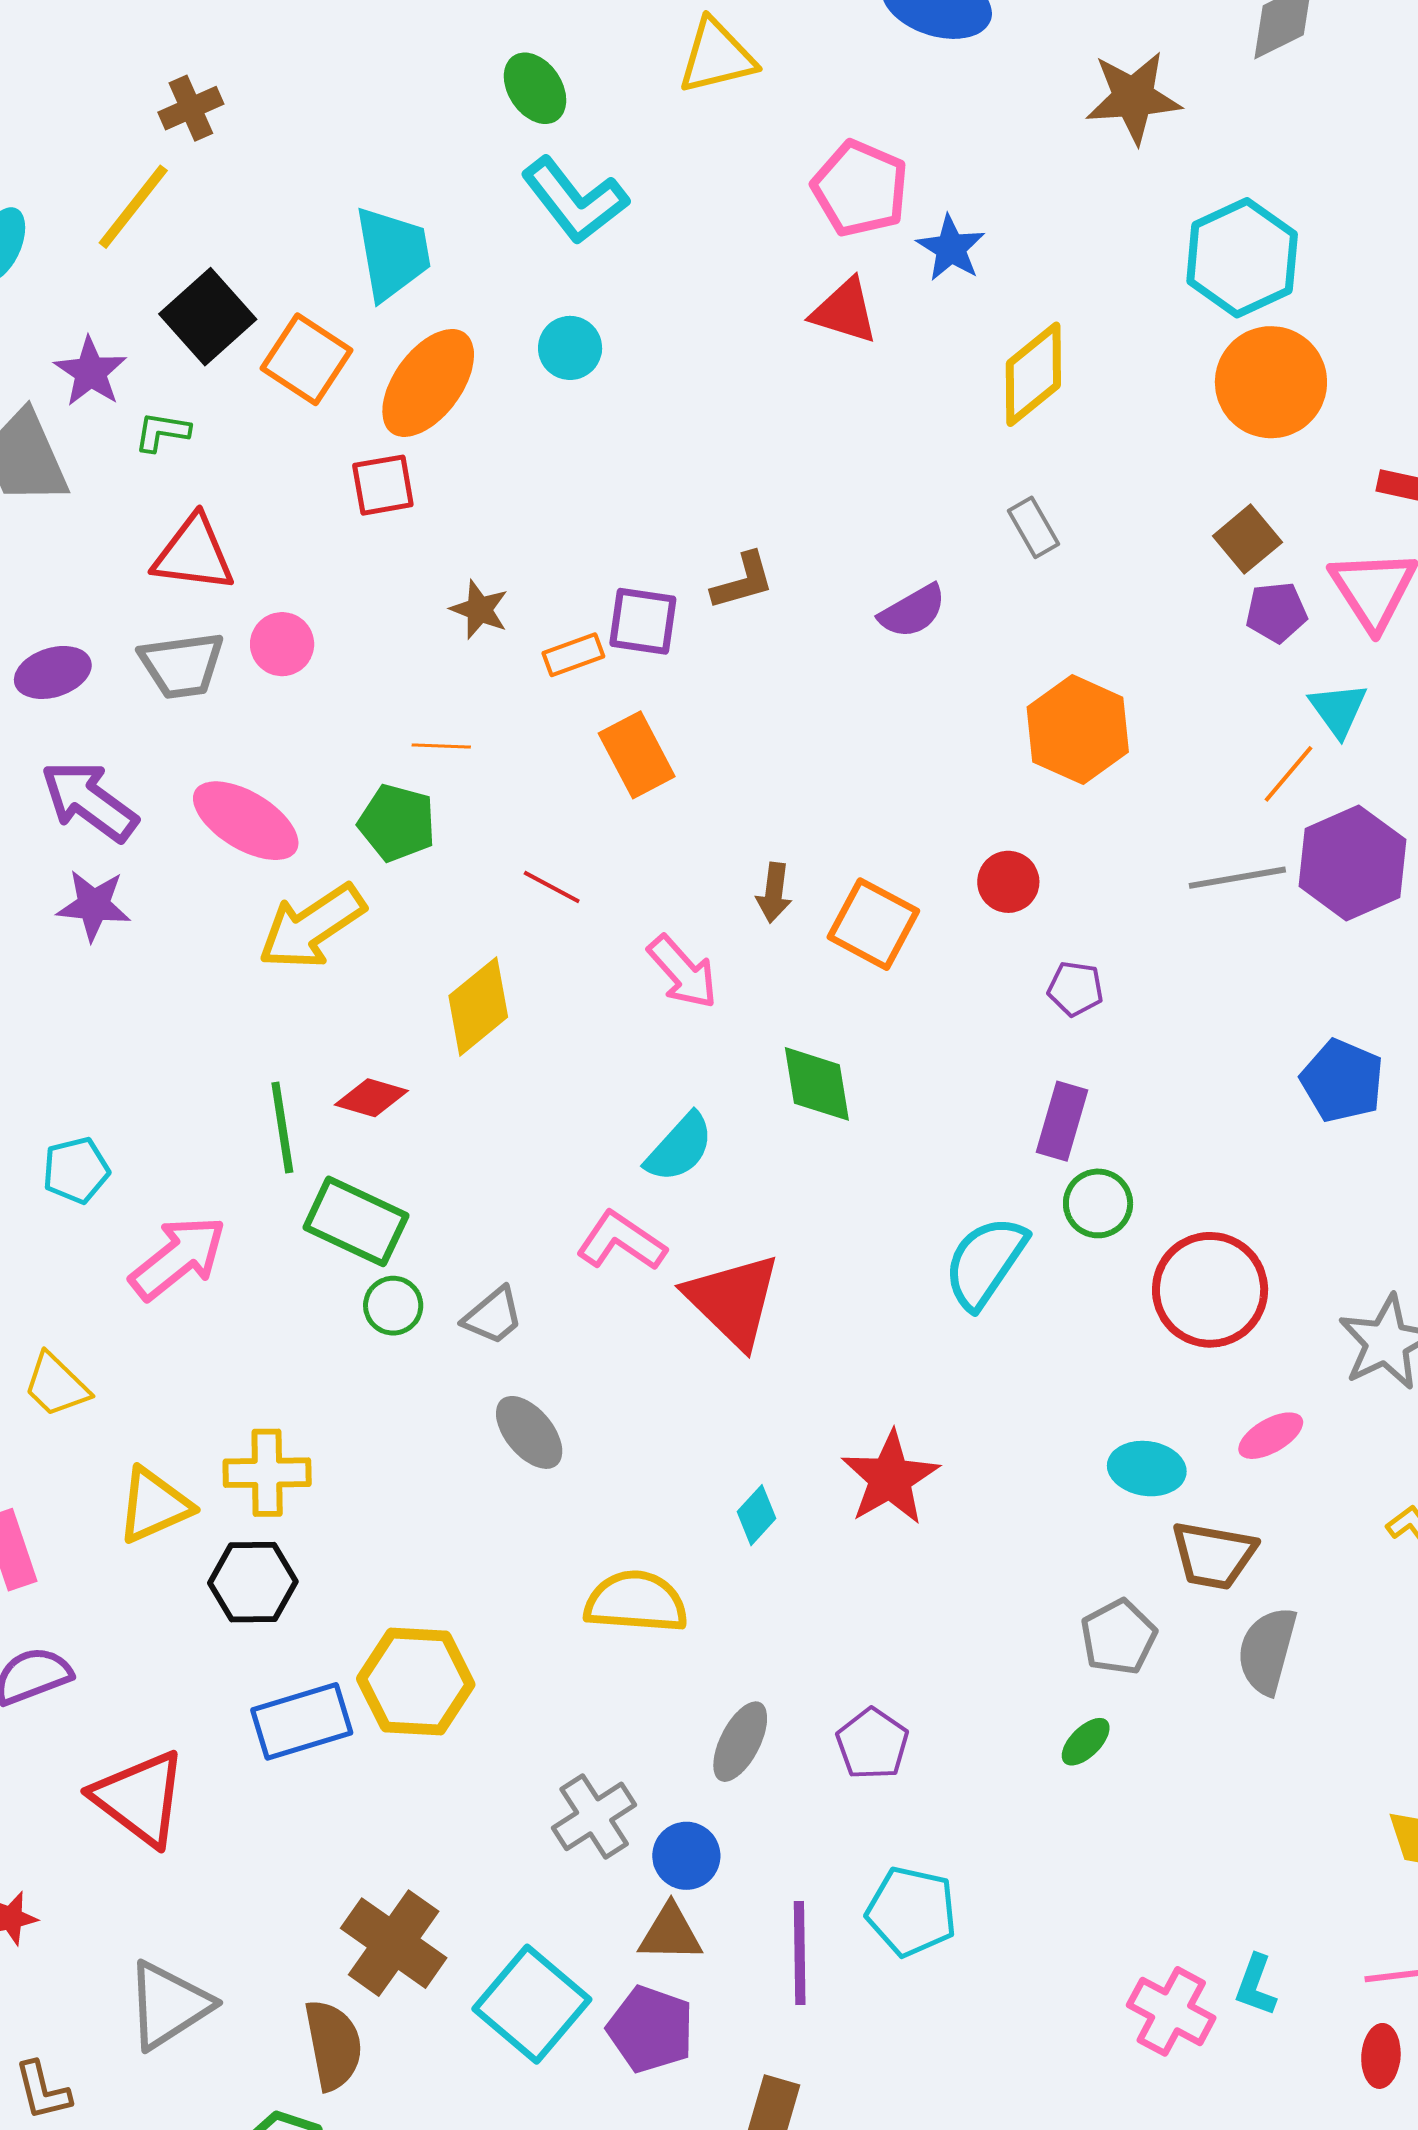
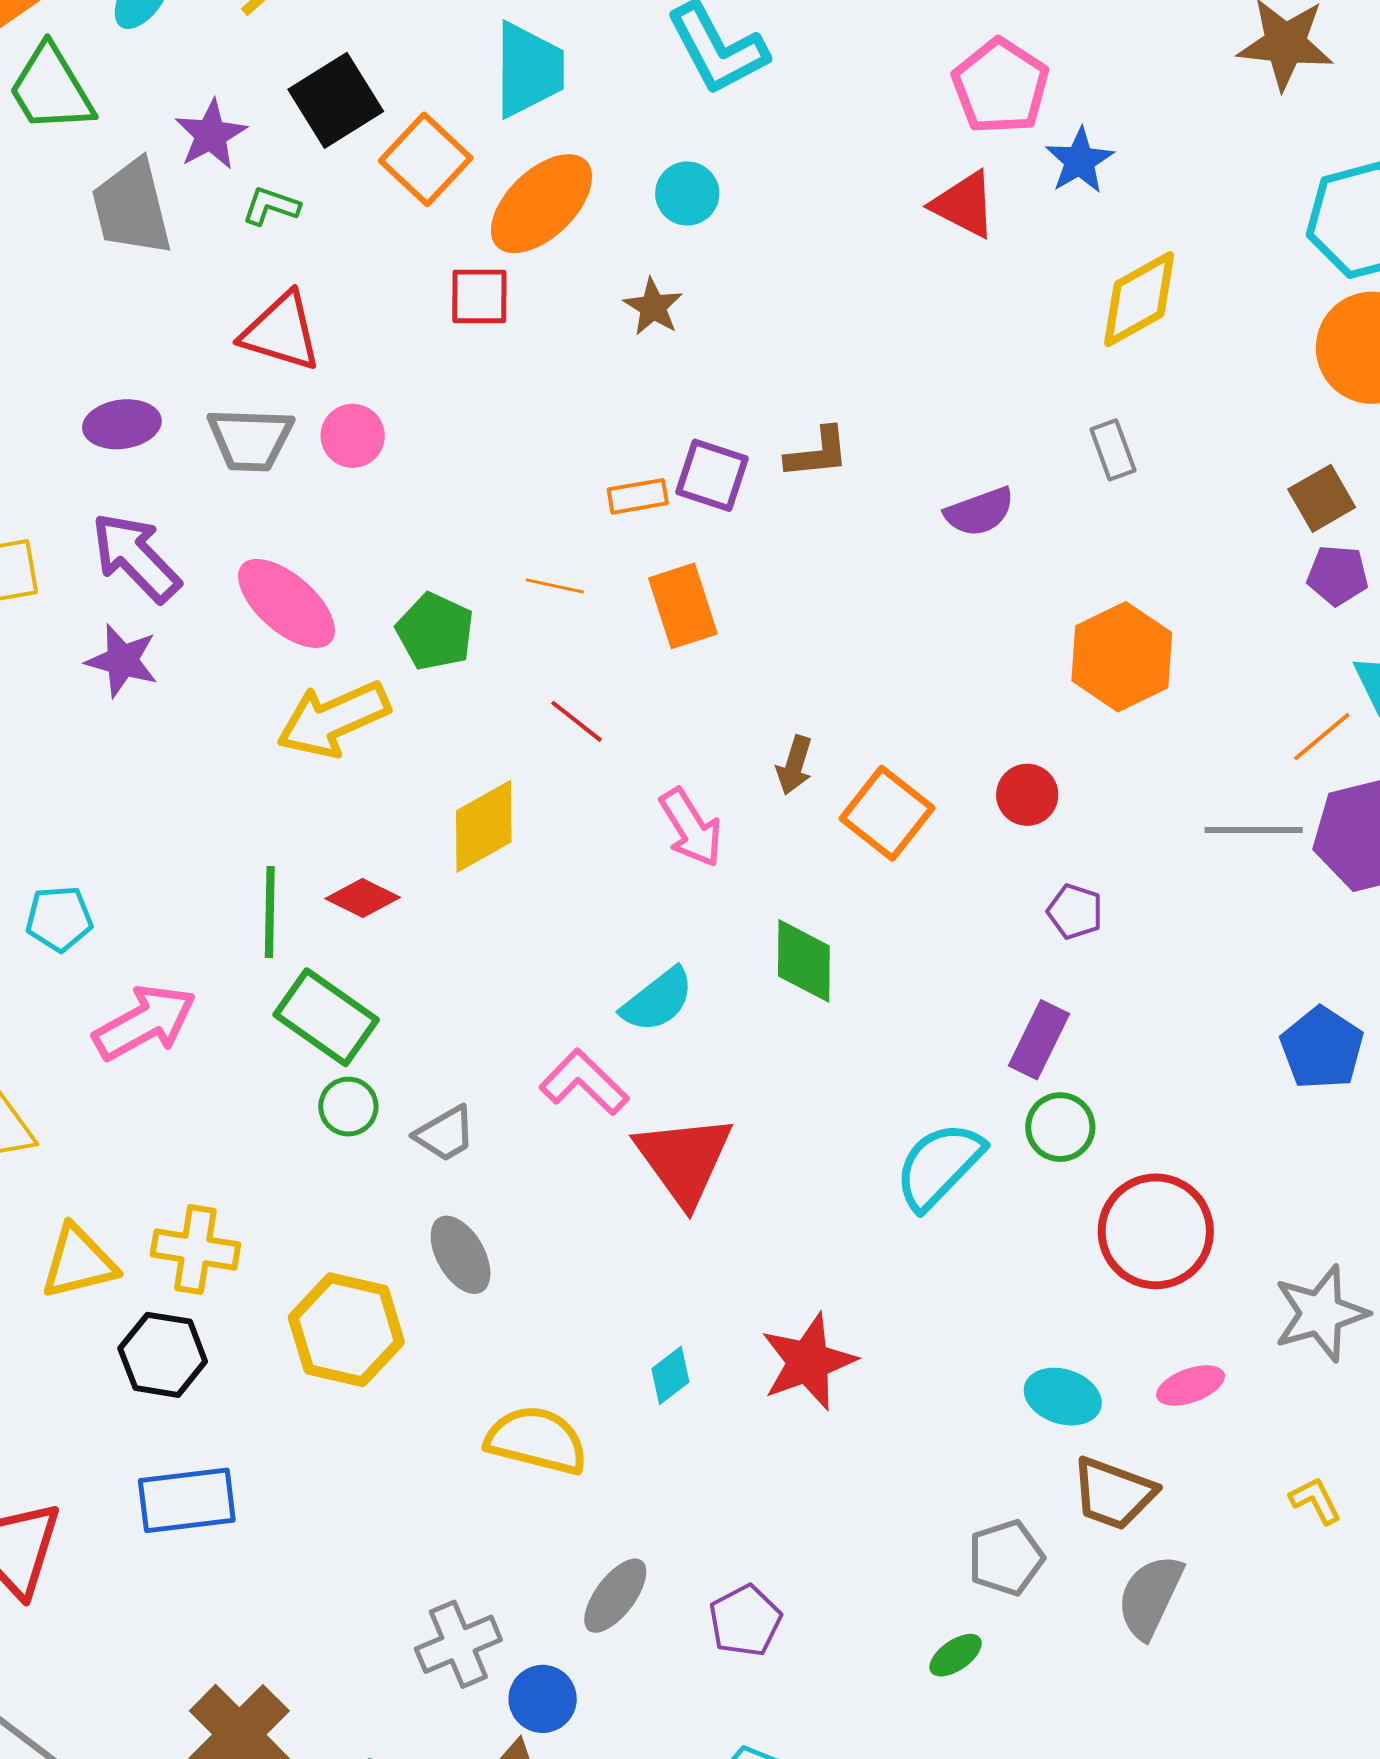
brown star: (479, 610) -> (653, 307), moved
orange line: (441, 746) -> (555, 586), moved
yellow hexagon: (416, 1682) -> (346, 1330), moved

